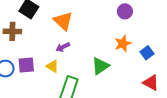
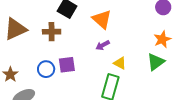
yellow triangle: (52, 66) -> (120, 63), moved
green triangle: (100, 66) -> (156, 62), moved

